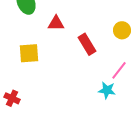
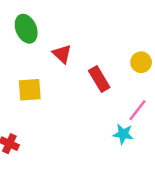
red triangle: (56, 23) -> (62, 54), turned 42

